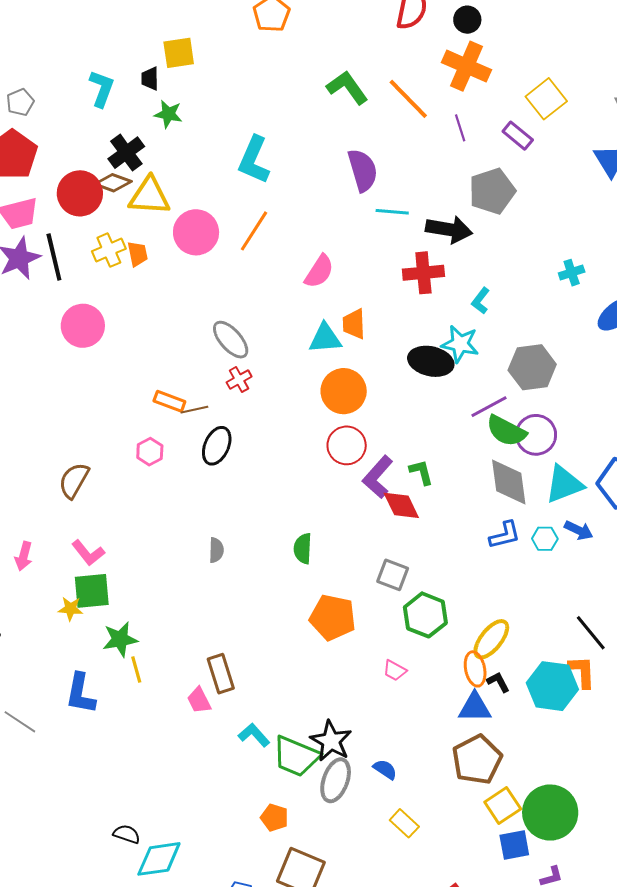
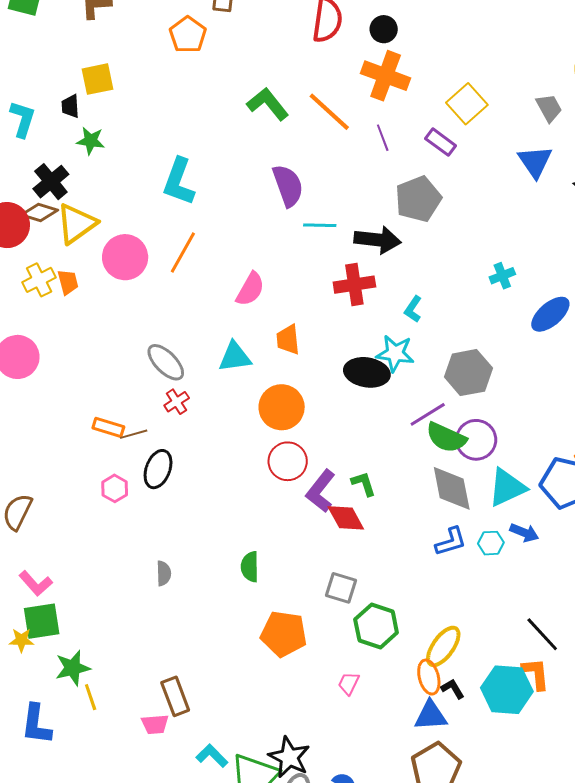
yellow triangle: (149, 196) -> (76, 224), turned -36
cyan triangle: (325, 338) -> (235, 357), moved
pink hexagon: (150, 452) -> (115, 488), moved
pink trapezoid: (395, 671) -> (349, 683), turned 90
pink trapezoid: (199, 700) -> (155, 724), turned -64

